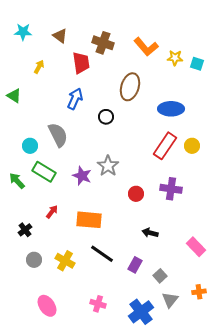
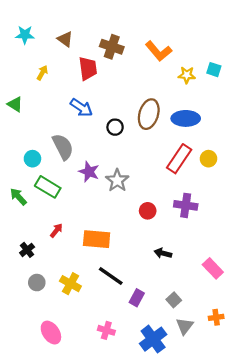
yellow star: (175, 58) -> (187, 75), moved
brown ellipse: (130, 87) -> (149, 114), moved
blue arrow: (75, 99) -> (81, 108), turned 100
purple star: (82, 176) -> (89, 172), moved
purple rectangle: (135, 265) -> (137, 298), moved

